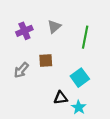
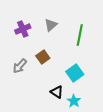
brown square: (46, 61) -> (43, 57), turned -32
black triangle: (61, 98) -> (57, 92), turned 40

